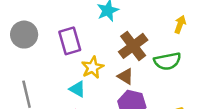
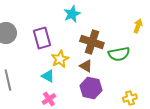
yellow arrow: (180, 24) -> (138, 26), moved
brown cross: (133, 46) -> (92, 42), turned -35

